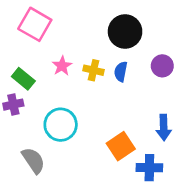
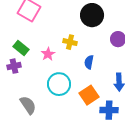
pink star: (62, 66) -> (48, 54), moved
blue semicircle: (121, 72) -> (89, 62), moved
cyan circle: (61, 125) -> (59, 84), moved

